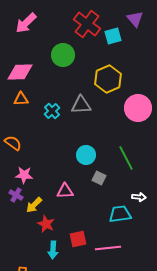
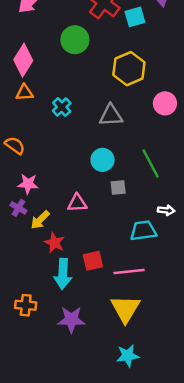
pink diamond: (20, 72) -> (23, 60), turned -56
gray triangle: (81, 105) -> (111, 115), moved
pink circle: (138, 108) -> (165, 103), size x0.7
gray square: (99, 178) -> (118, 187), turned -32
cyan arrow: (53, 250) -> (63, 274), size x1.4

